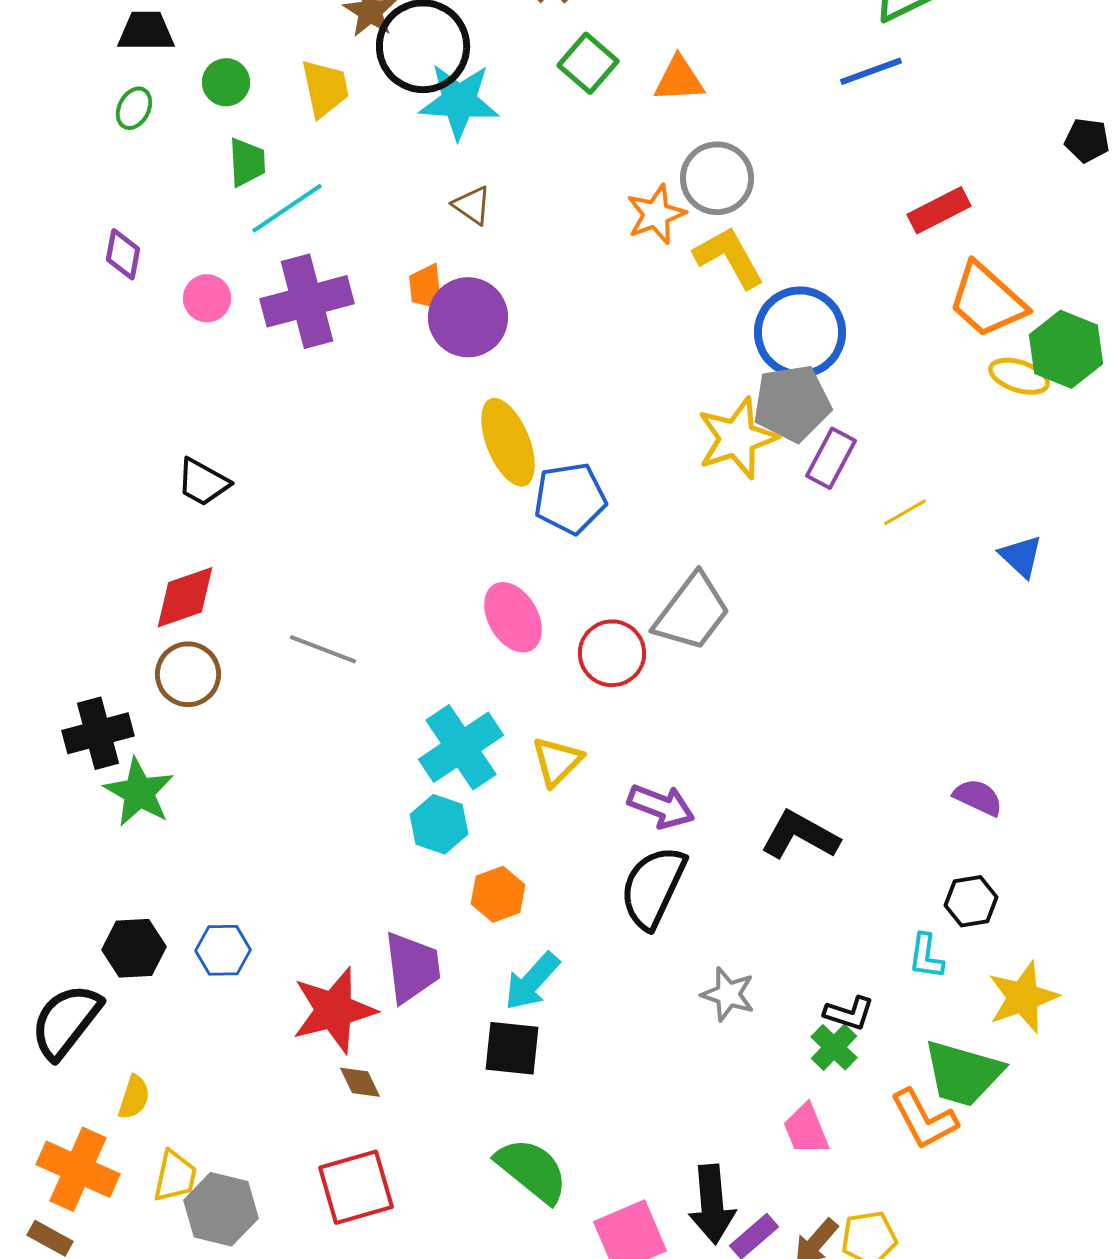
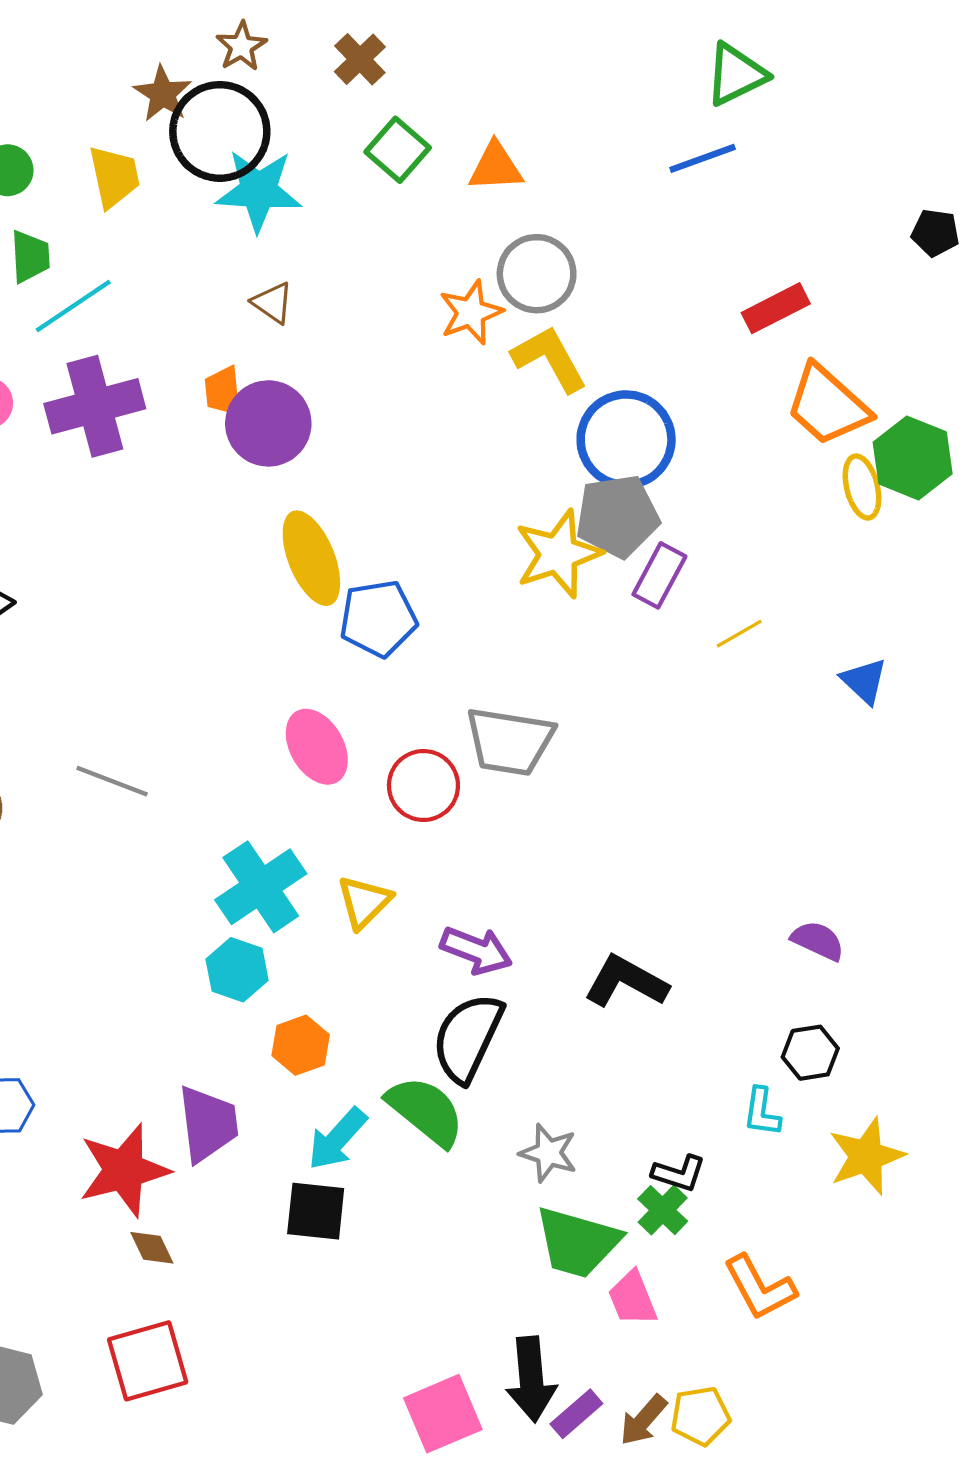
yellow ellipse: (1019, 376) -> (862, 487), turned 58
gray trapezoid: (692, 612) -> (510, 741), turned 62
green trapezoid: (963, 1073) -> (578, 1242), moved
green semicircle: (532, 1170) -> (426, 1111), moved

